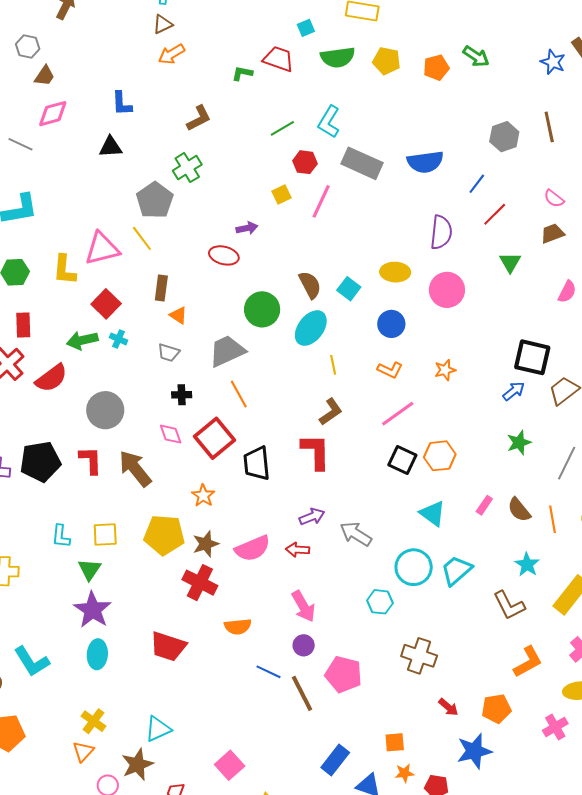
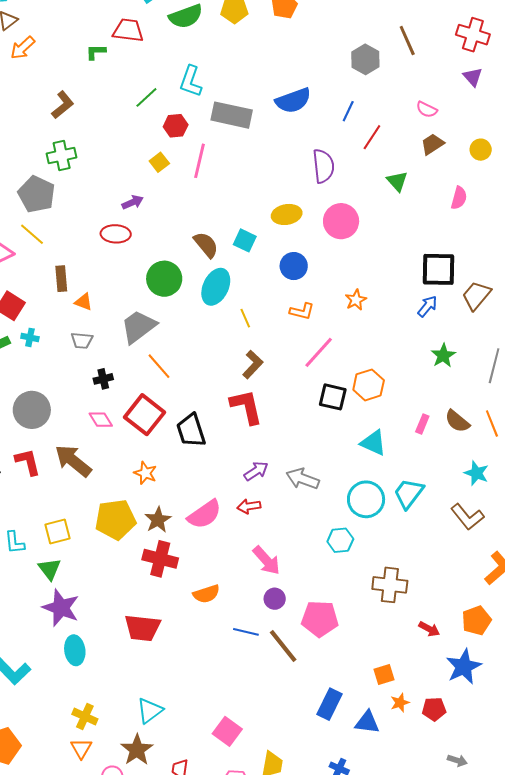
green cross: (187, 168) -> (62, 155), turned 32

